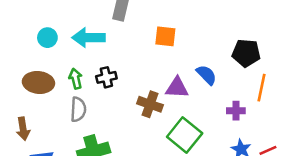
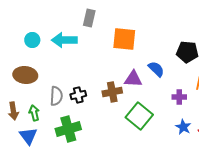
orange square: (165, 36) -> (124, 39), size x1.4
black cross: (106, 77) -> (78, 95), moved
green arrow: (76, 79) -> (34, 113), moved
brown cross: (150, 104) -> (112, 92), turned -30

